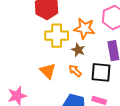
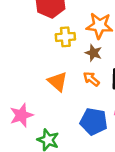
yellow cross: (57, 36) -> (65, 37), size x0.7

